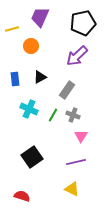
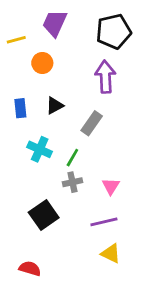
purple arrow: (77, 56) -> (105, 77), turned 130
gray cross: (73, 115) -> (72, 182), moved, turned -32
yellow triangle: (72, 189) -> (111, 253), moved

